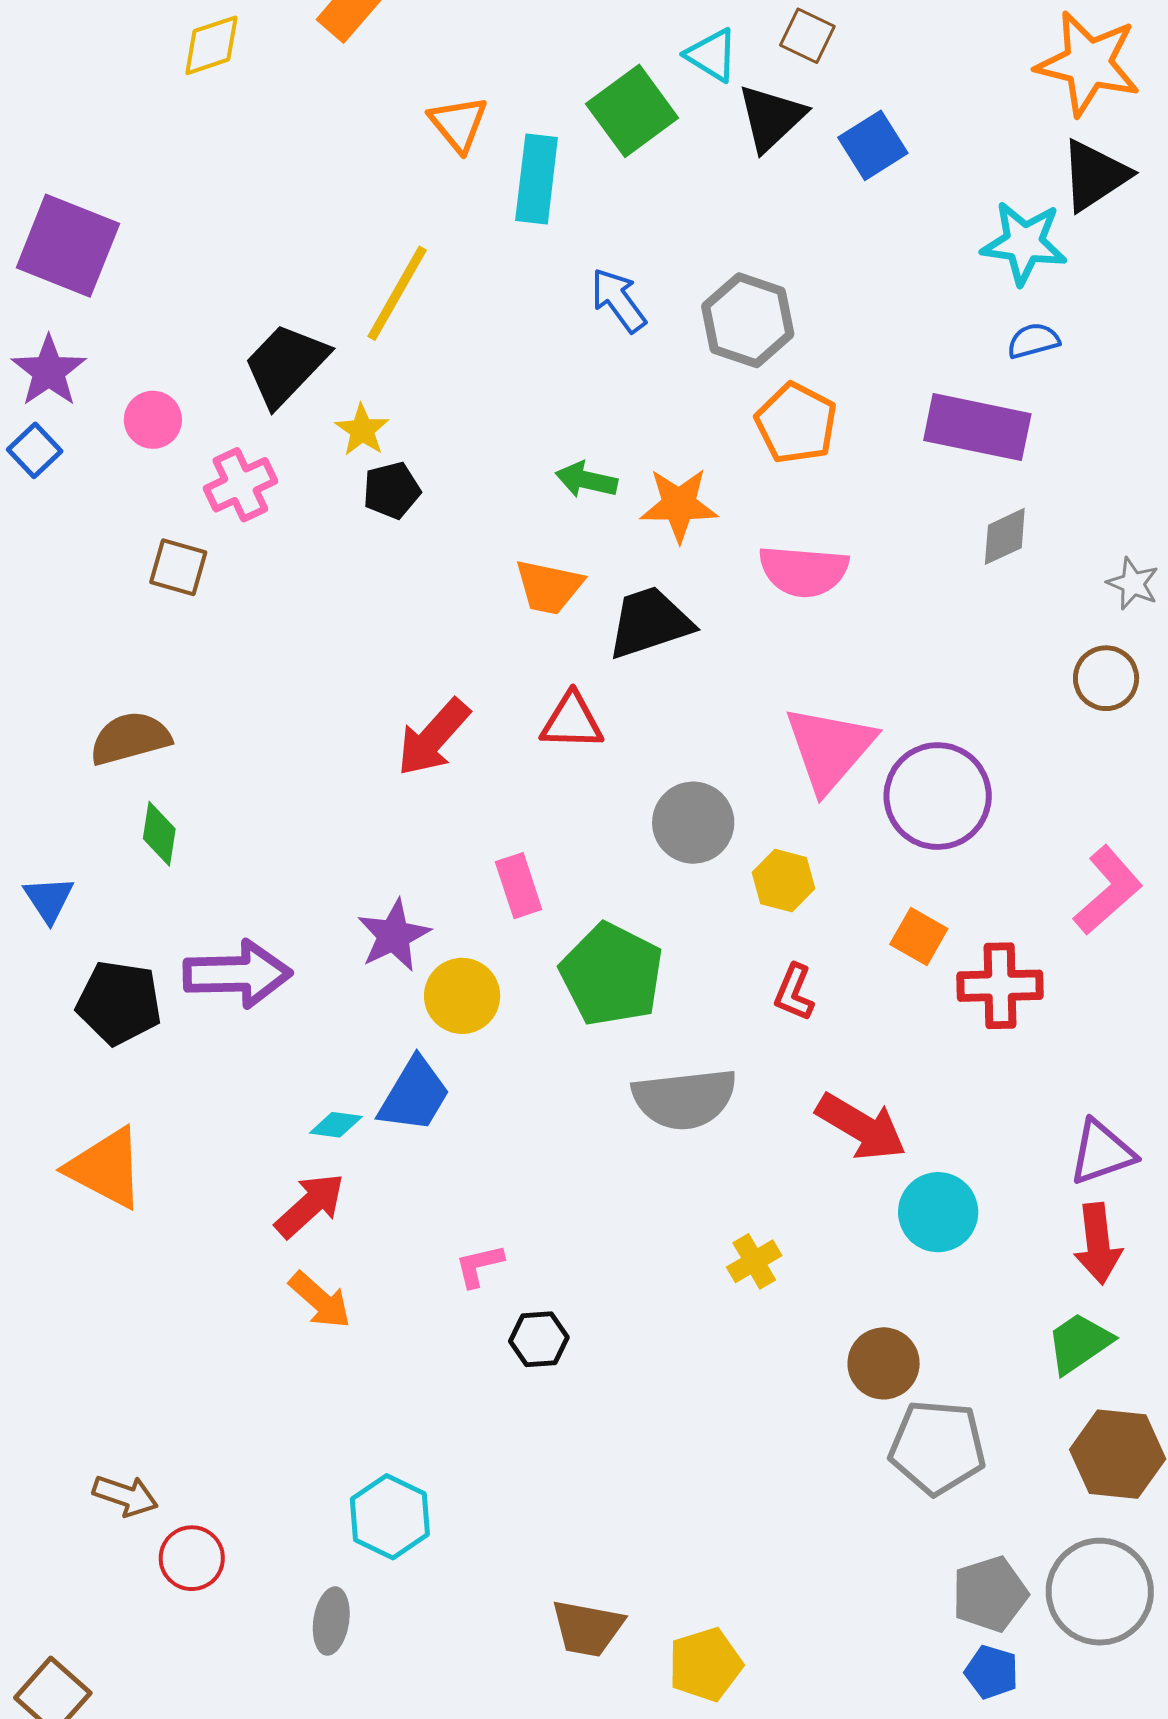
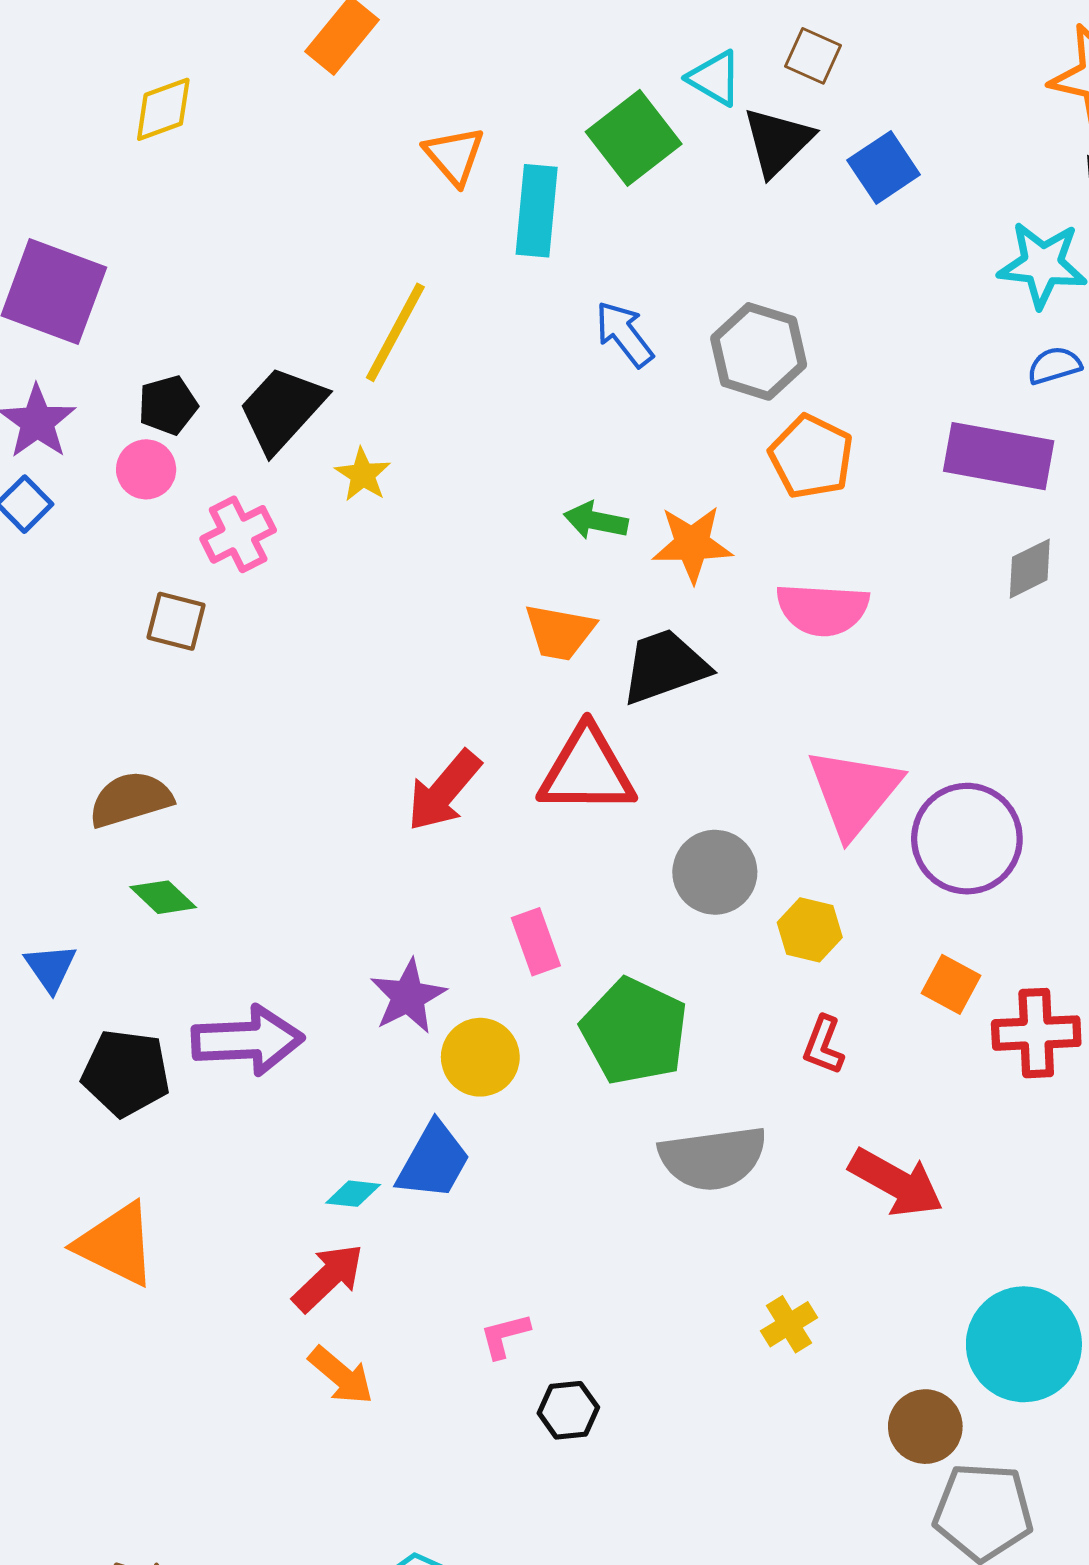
yellow diamond: (211, 45) -> (163, 109), moved
black pentagon: (392, 490) -> (168, 405), moved
red triangle: (572, 721) -> (587, 771), size x1.5
green diamond: (159, 834) -> (163, 897), turned -54
cyan circle: (938, 1212) -> (1024, 1344), moved, size x1.4

